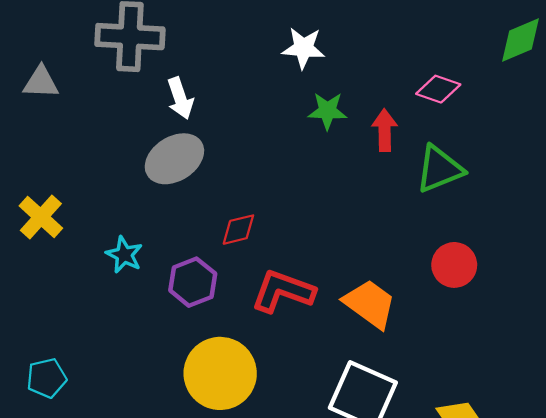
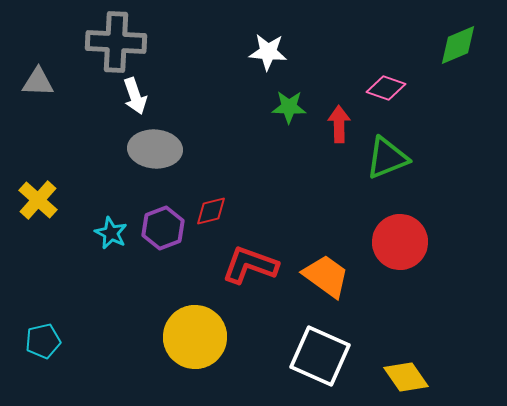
white arrow: (180, 98) -> (135, 96), moved
gray ellipse: (174, 159) -> (155, 149), turned 36
red circle: (454, 265) -> (400, 242), size x1.4
purple hexagon: (193, 282) -> (163, 228), moved

